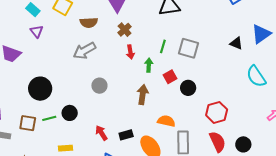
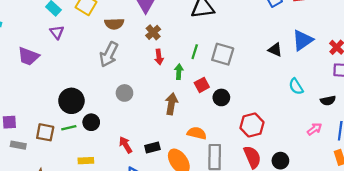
gray arrow: (84, 51) -> (109, 54), turned -35
cyan semicircle: (256, 76) -> (296, 86), size x0.7
black circle: (40, 89) -> (71, 101), moved

